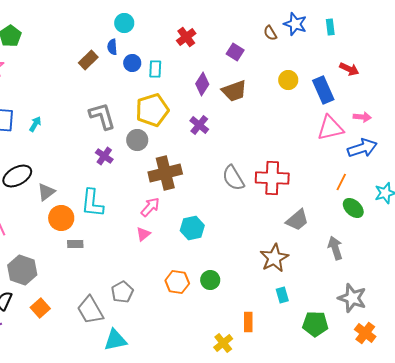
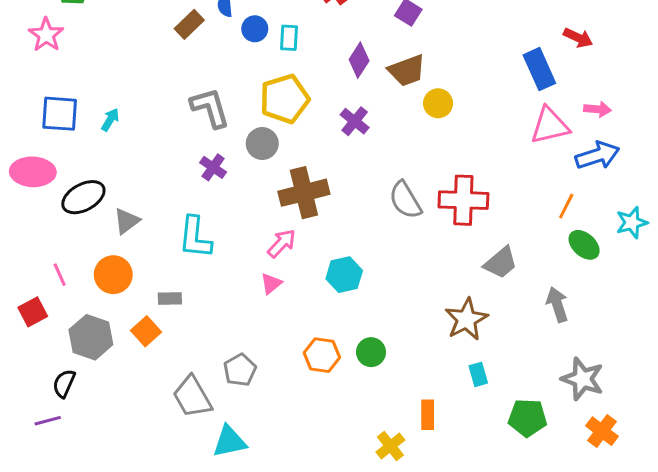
yellow circle: (288, 80) -> (438, 103), moved
orange circle: (61, 218) -> (113, 275), moved
orange square: (40, 308) -> (146, 331), moved

